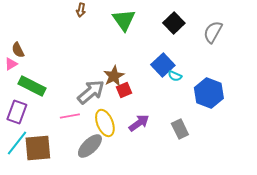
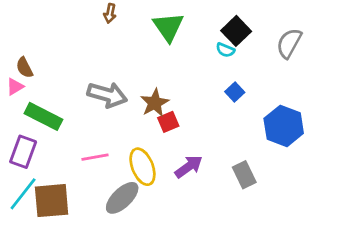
blue square: (163, 65) -> (235, 92), moved, size x0.6
cyan semicircle: (175, 76) -> (225, 50), moved
gray arrow: (91, 92) -> (107, 95), moved, turned 56

